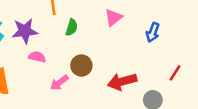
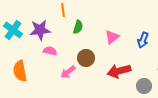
pink triangle: (113, 17) -> (112, 37), moved
blue arrow: (153, 32) -> (143, 40), moved

